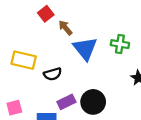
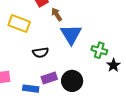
green cross: (120, 44) -> (99, 50), moved
yellow rectangle: (24, 60) -> (19, 24), moved

